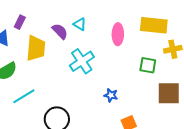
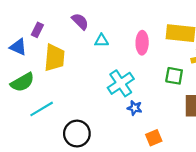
cyan triangle: (80, 24) -> (101, 41), moved, turned -32
purple semicircle: (60, 31) -> (80, 21), moved
cyan cross: (82, 61) -> (121, 83), moved

